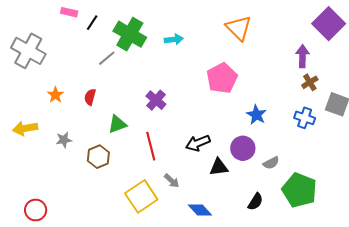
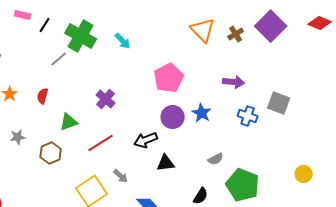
orange triangle: (239, 28) -> (203, 30), moved
cyan arrow: (174, 39) -> (123, 41), turned 54
purple arrow: (303, 56) -> (234, 82), moved, turned 95
brown cross: (310, 82) -> (236, 34), moved
red line: (151, 146) -> (101, 143), turned 72
purple circle: (243, 148) -> (173, 117), moved

